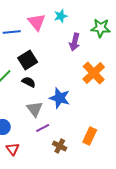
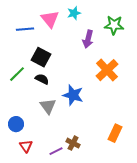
black square: (28, 60) -> (41, 57), turned -30
purple line: (43, 128) -> (56, 151), moved
orange rectangle: (90, 136) -> (115, 133), moved

